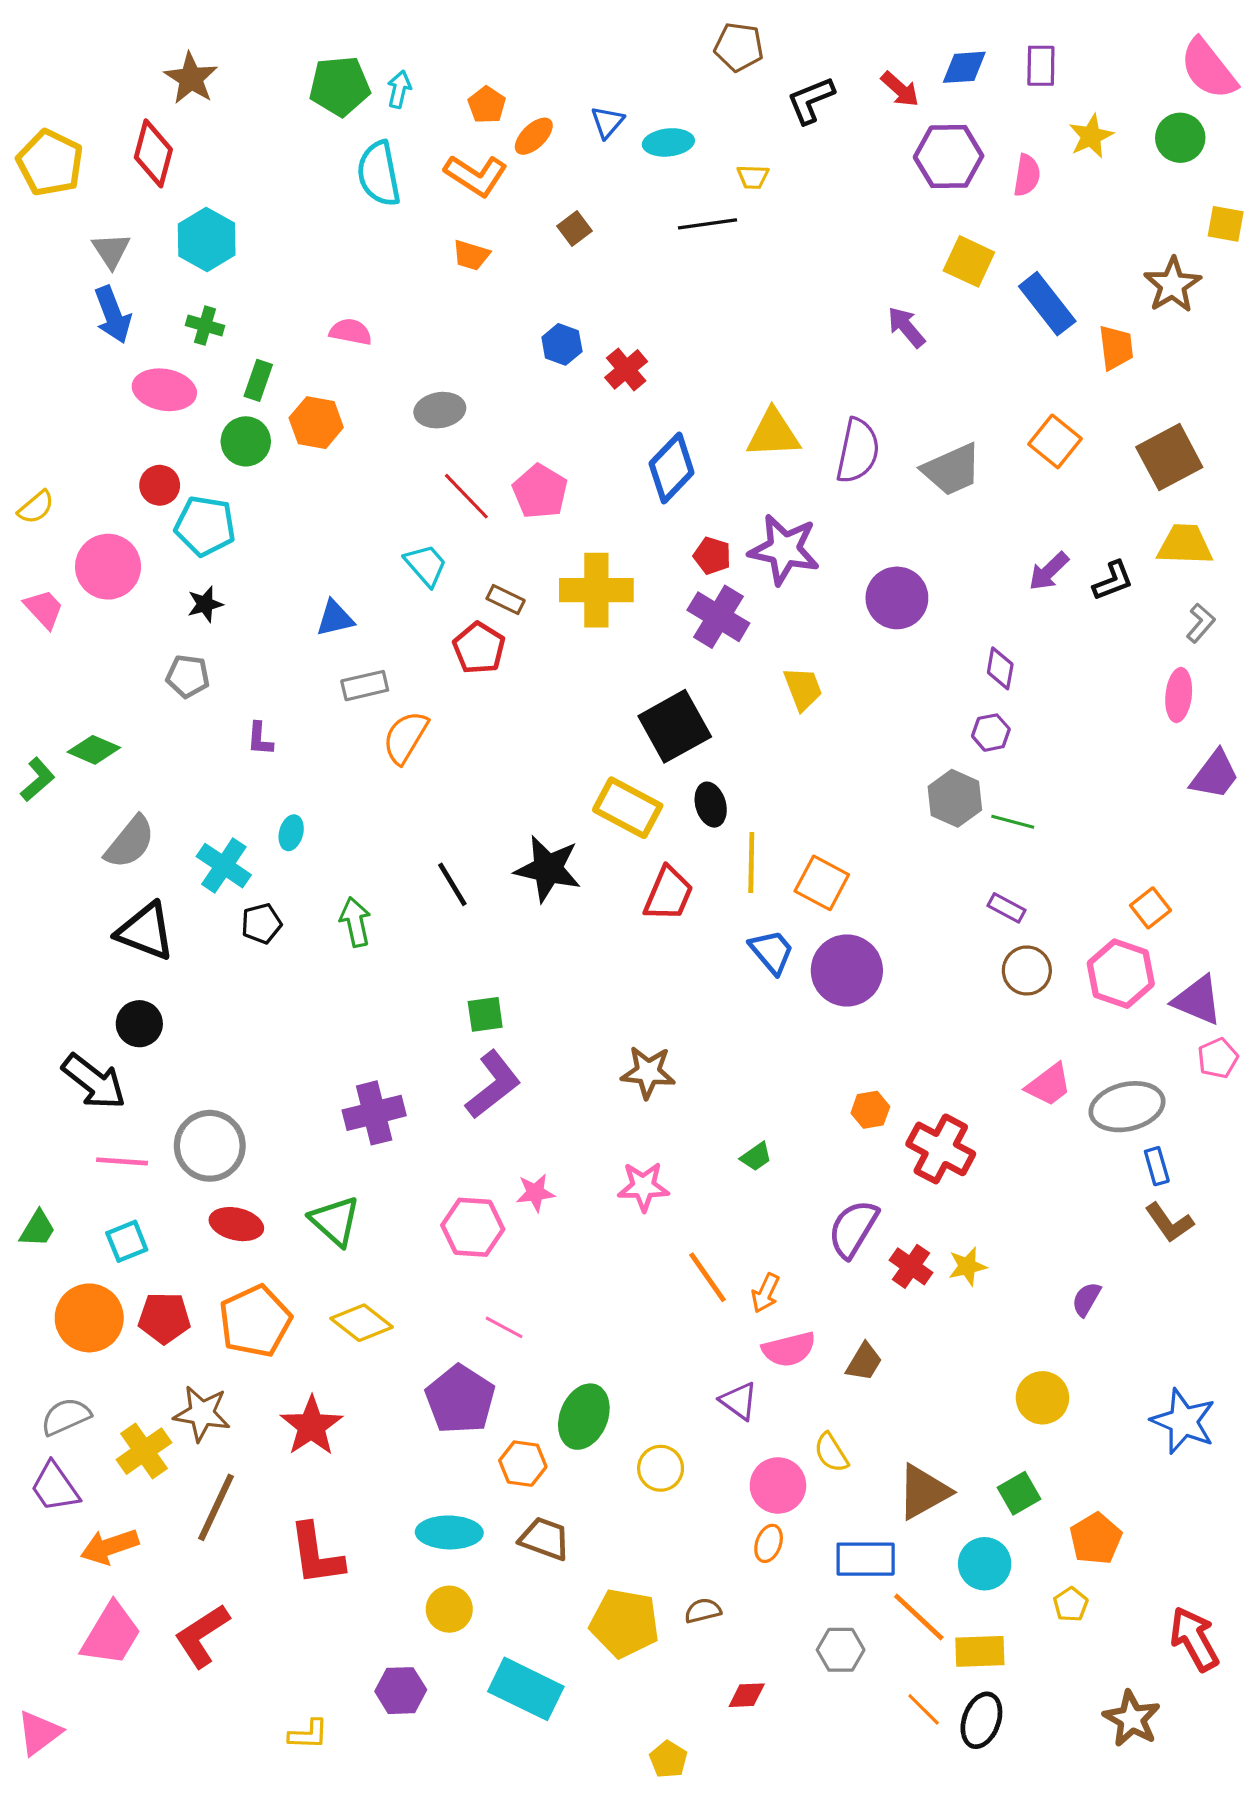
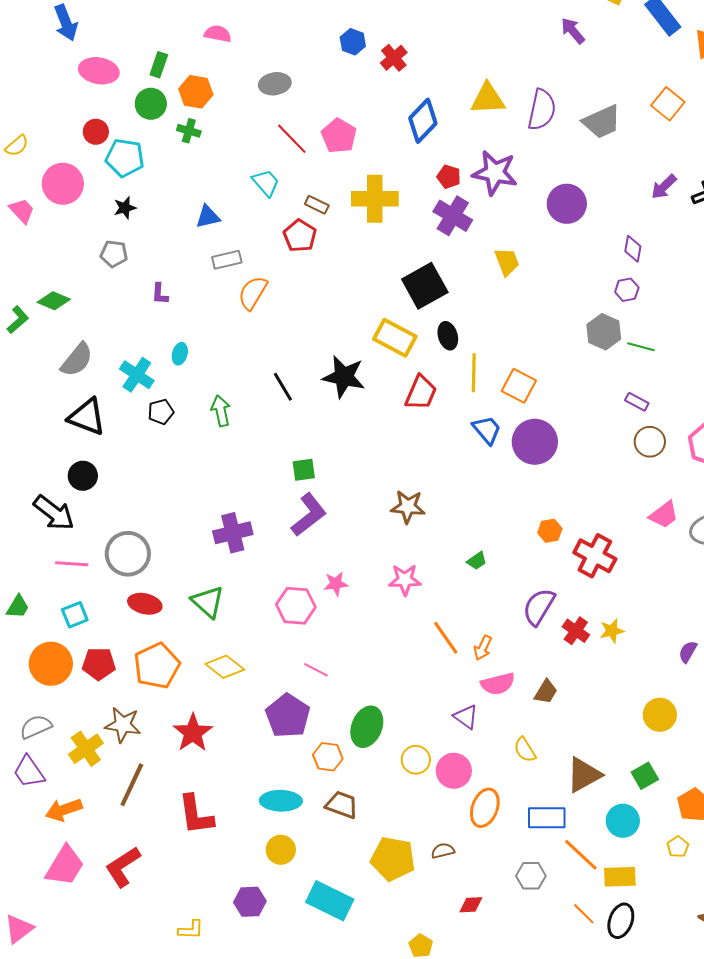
green cross: (205, 326) -> (189, 131), moved
pink circle: (778, 1485) -> (454, 771), moved
orange ellipse: (769, 1543) -> (485, 808), size x1.6

